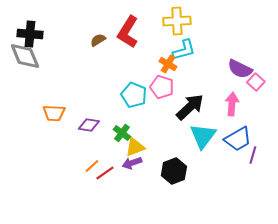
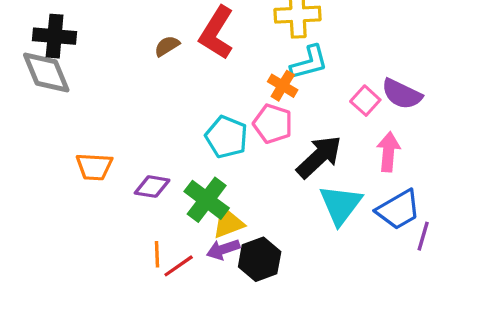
pink square: (256, 82) -> (365, 101), moved
green cross: (122, 133) -> (207, 200), size x1.5
orange line: (92, 166) -> (157, 254), turned -49
black hexagon: (174, 171) -> (260, 259), moved

